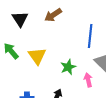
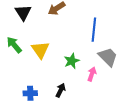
pink arrow: (88, 80) -> (92, 74), turned 32

